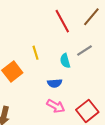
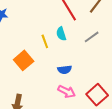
cyan semicircle: (65, 61) -> (61, 34), moved

